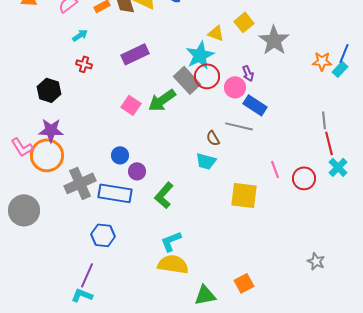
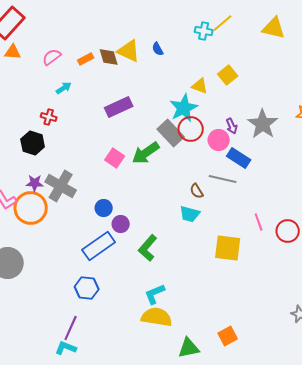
gray star: (274, 40) -> (263, 124), moved
red cross: (84, 64) -> (49, 117), moved
purple star: (51, 130) -> (35, 183), size x0.7
gray cross: (80, 183) -> (61, 186), moved, turned -36
blue rectangle: (115, 193) -> (99, 246), turned -44

